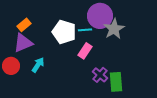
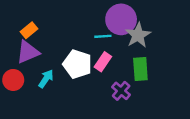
white pentagon: (64, 32) -> (77, 64), moved
green rectangle: (116, 82) -> (140, 69), moved

